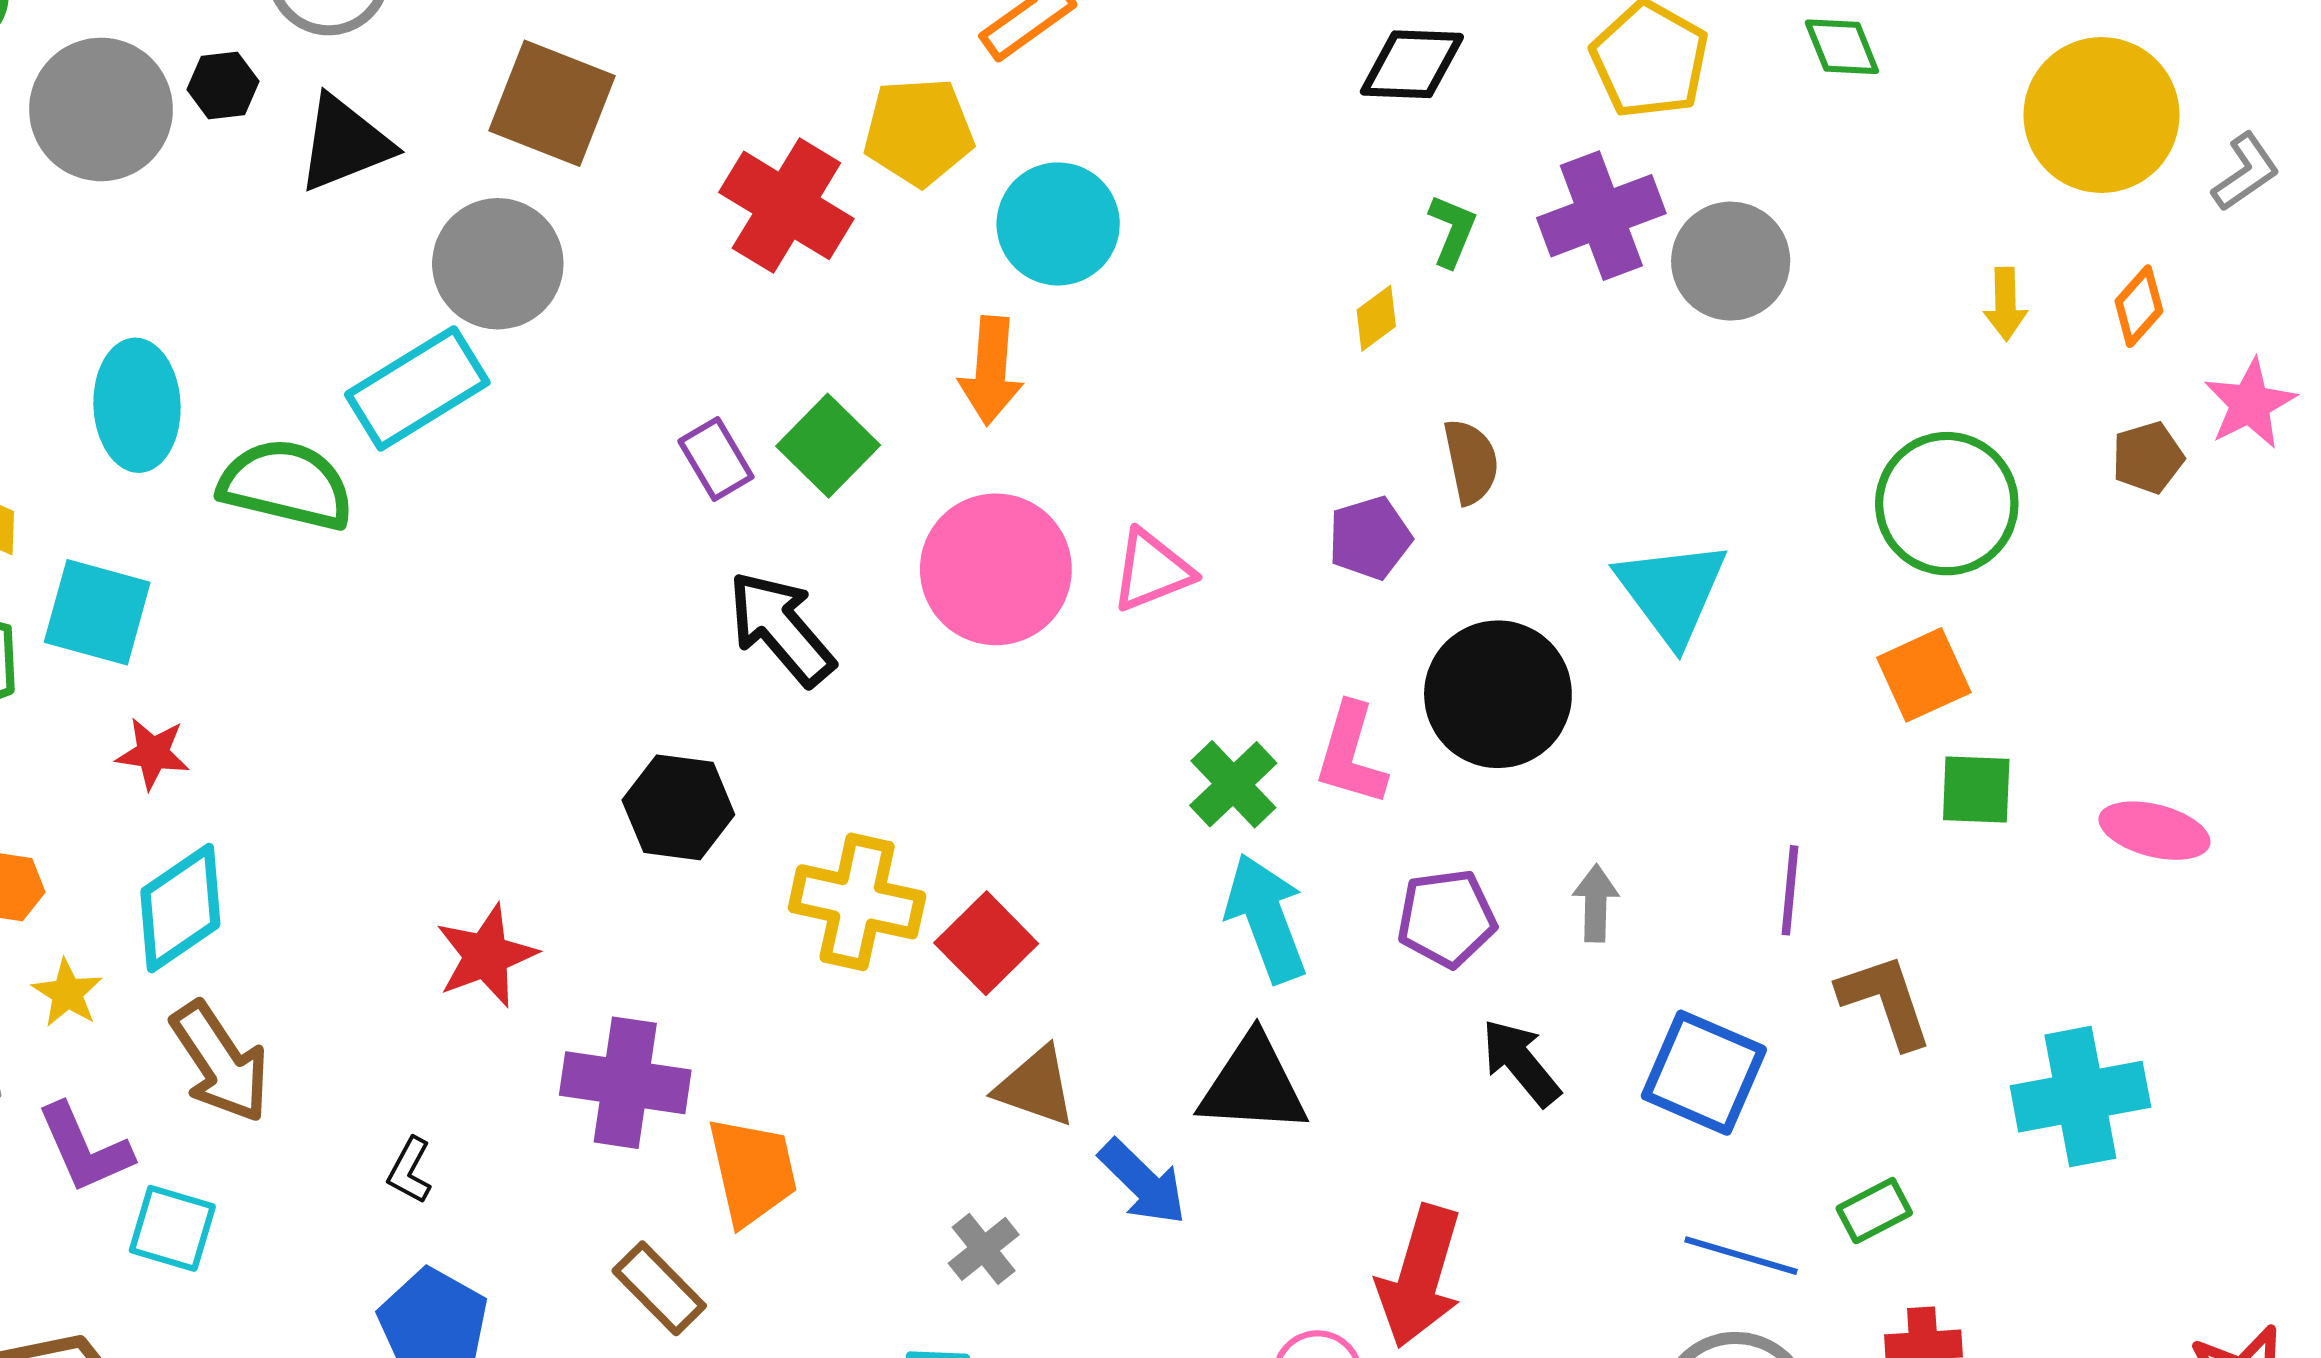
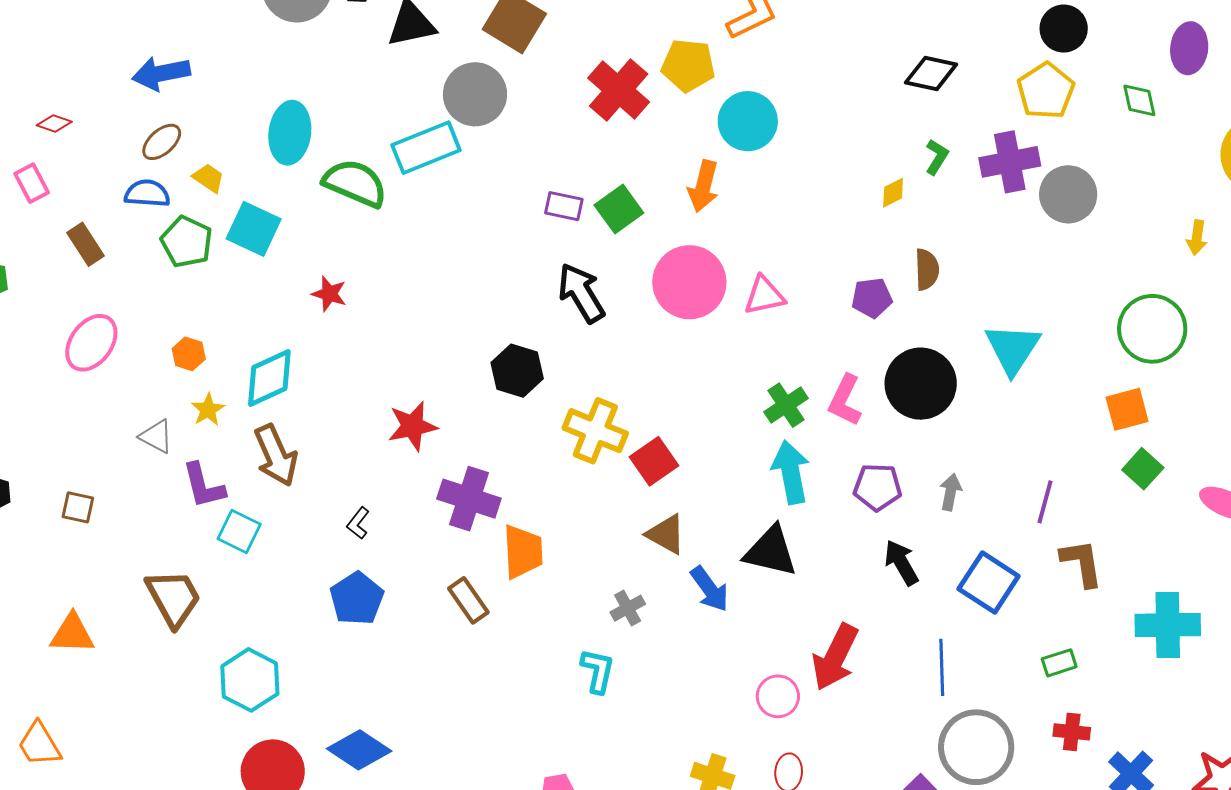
purple rectangle: (716, 459) -> (564, 206), turned -57
red star: (153, 753) -> (329, 294), moved
green square: (1976, 789) -> (1143, 469), turned 30
blue line: (1741, 1256) -> (942, 667), moved, turned 62

